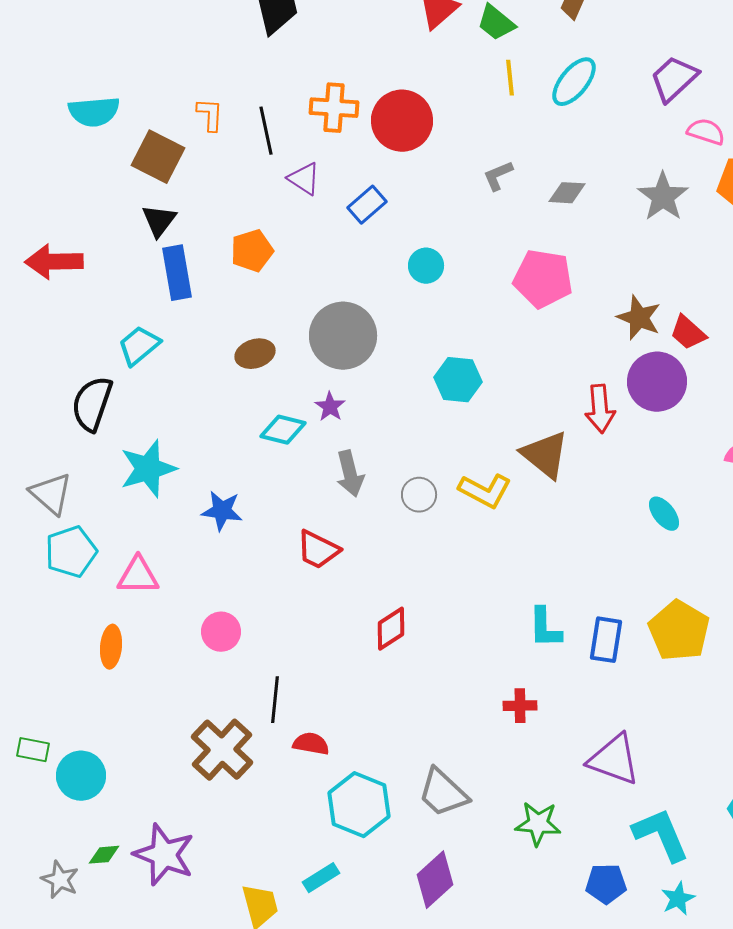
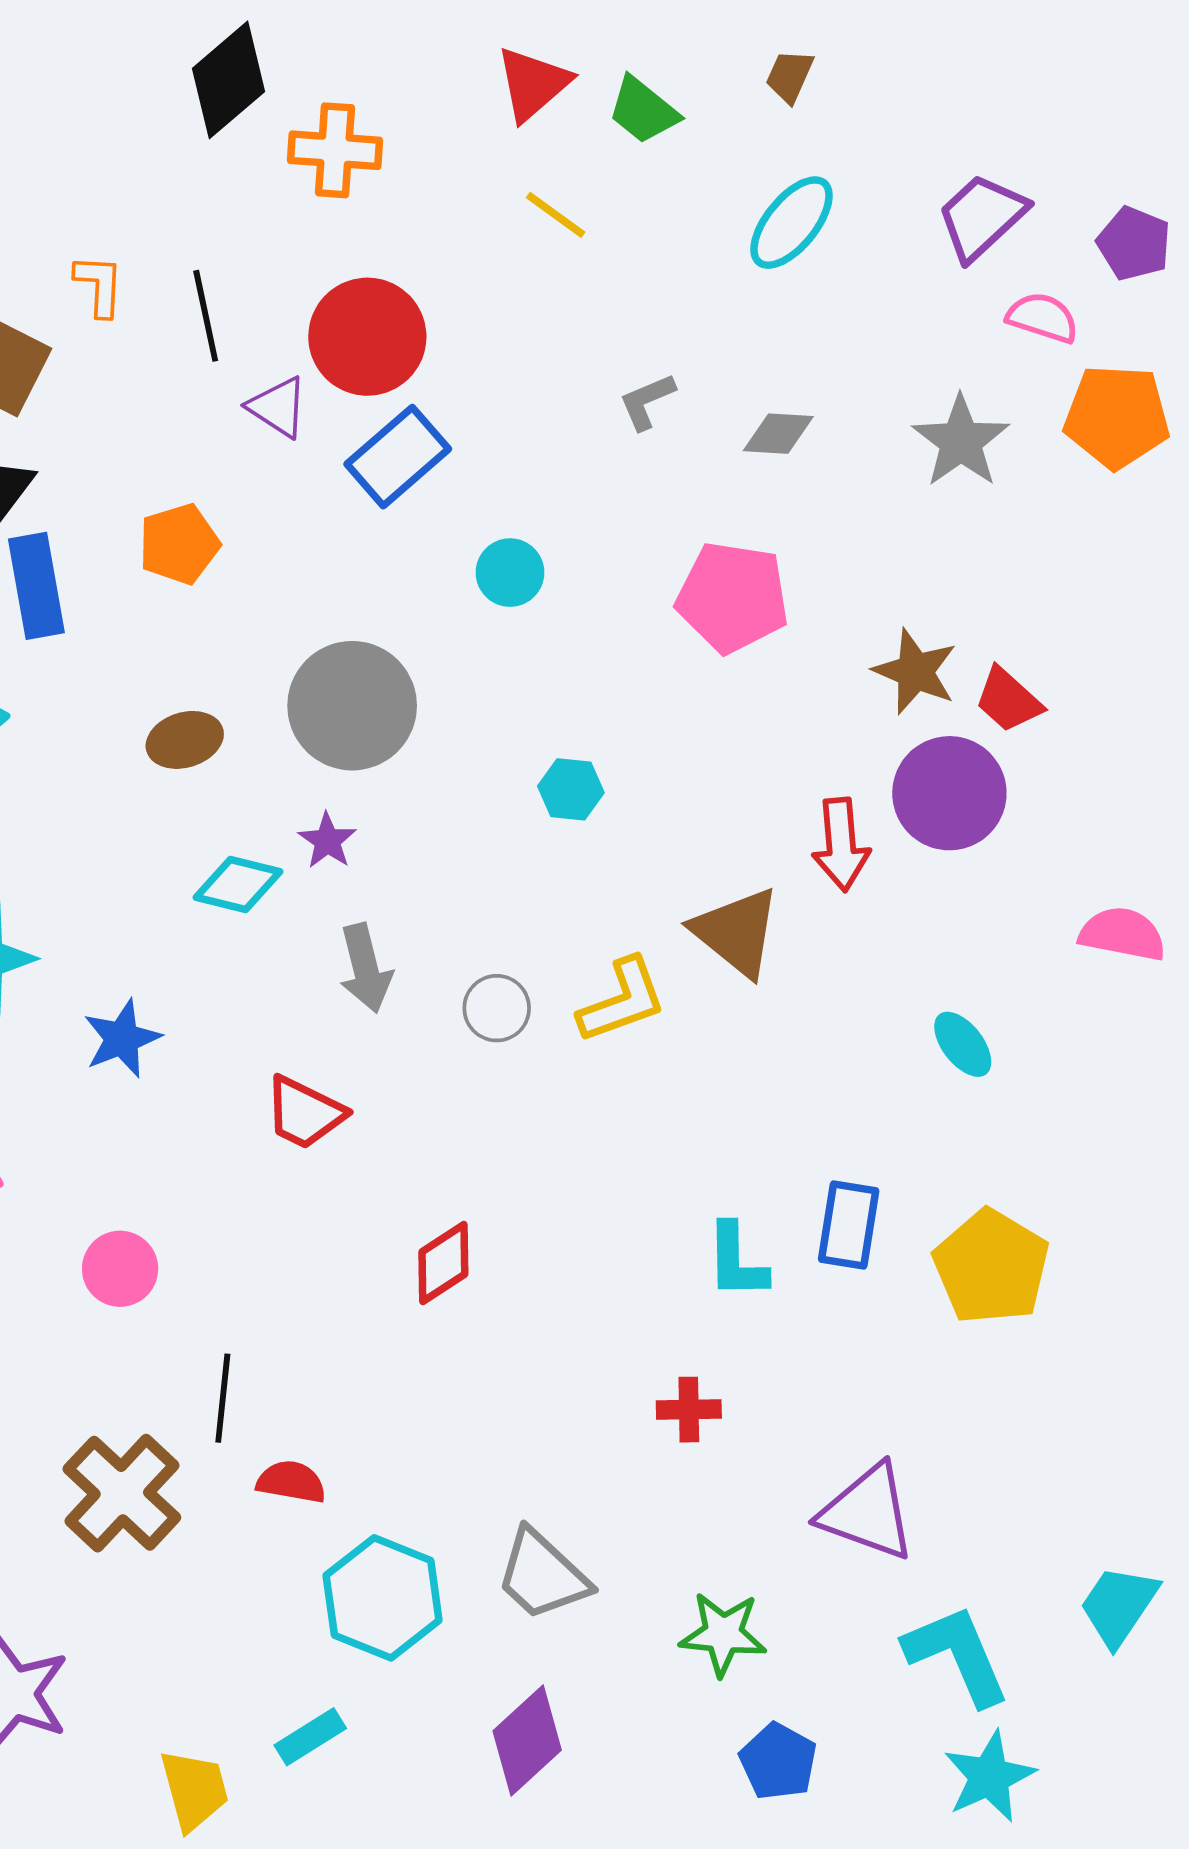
yellow line: (510, 78) -> (556, 215), moved, turned -48
orange cross: (334, 108) -> (335, 150), moved
red circle: (402, 121) -> (367, 337), moved
blue rectangle: (367, 205) -> (398, 457), size x1.4
cyan hexagon: (458, 380) -> (571, 789), size x0.7
yellow L-shape: (485, 491) -> (622, 1001), turned -48
blue star: (222, 511) -> (122, 1039), turned -30
blue rectangle: (606, 640) -> (849, 1225), moved
blue pentagon: (606, 884) -> (778, 1761), moved, turned 30
cyan star: (678, 899) -> (989, 1777), size x1.4

